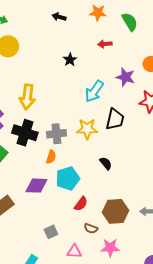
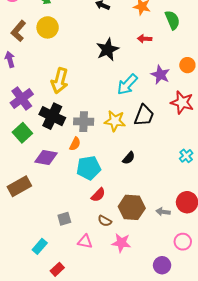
black star: (70, 60) -> (107, 49), size x1.6
black semicircle: (106, 163) -> (129, 158), turned 72
purple diamond: (36, 186) -> (46, 158), moved

